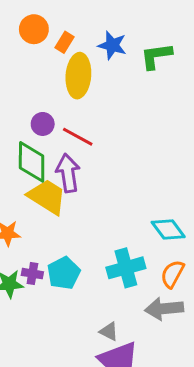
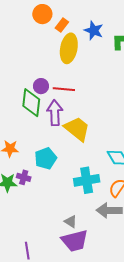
purple circle: (43, 124) -> (41, 86), moved
red line: (78, 137) -> (64, 89), turned -30
yellow trapezoid: (47, 197) -> (77, 129), moved
cyan pentagon: (64, 273) -> (46, 158), moved

